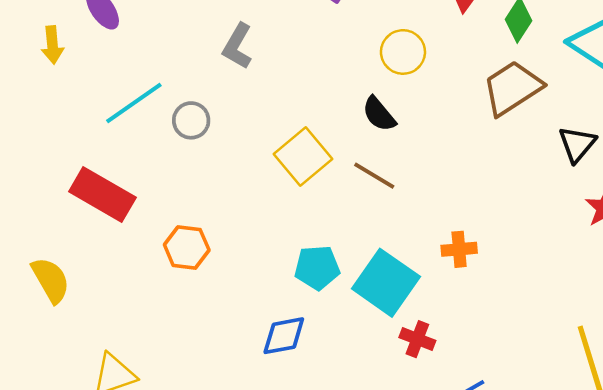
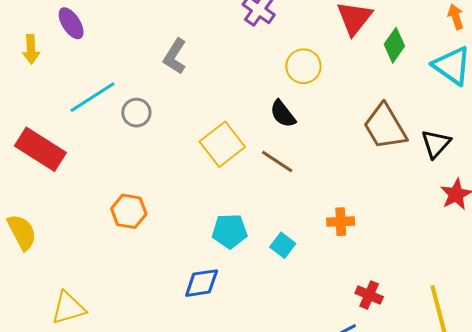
brown trapezoid: (512, 88) -> (385, 127), moved, turned -90
red rectangle: (102, 194) -> (40, 149), moved
cyan square: (386, 283) -> (283, 245), size x0.5
red cross: (417, 339) -> (369, 295), moved

